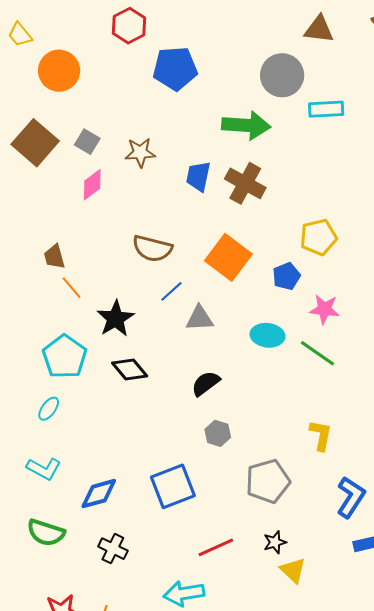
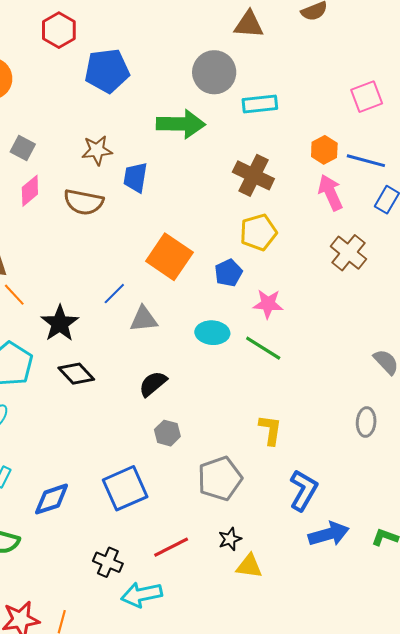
brown star: (140, 153) -> (97, 150), moved
brown cross: (245, 183) -> (253, 175), moved
brown semicircle: (152, 248) -> (84, 202), moved
black cross: (113, 549) -> (108, 562), moved
yellow triangle: (293, 570) -> (249, 566), turned -32

